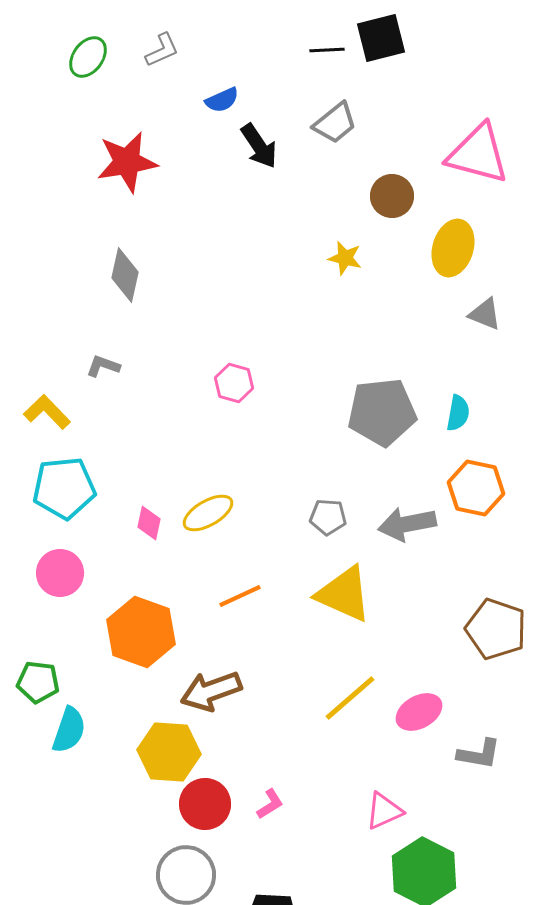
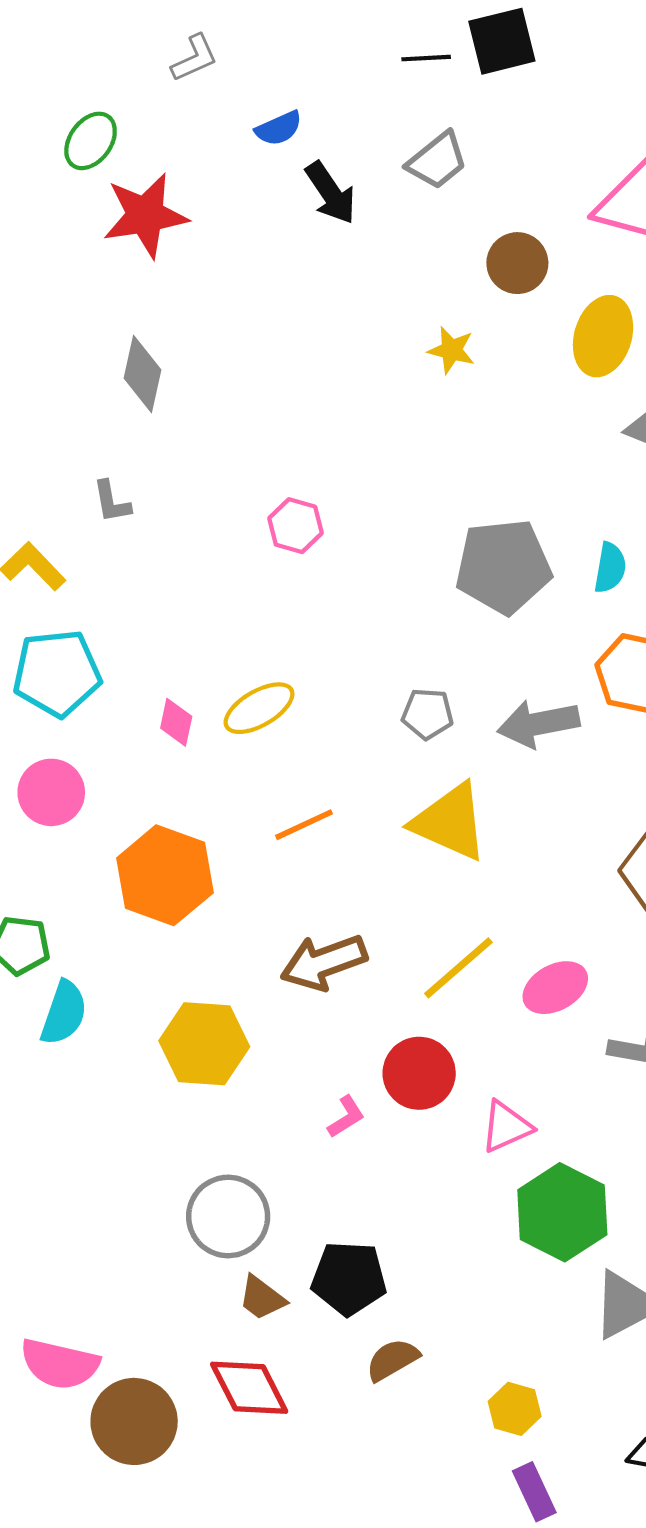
green ellipse: (88, 57) -> (91, 141), moved
gray L-shape: (103, 366) -> (112, 502), turned -120
brown arrow: (211, 691) -> (324, 962), moved
red circle: (205, 804) -> (419, 1073), moved

